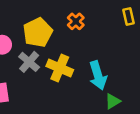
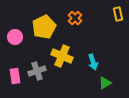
gray cross: (29, 62) -> (37, 71), moved, turned 30
cyan arrow: (98, 75) -> (93, 62), size x0.7

